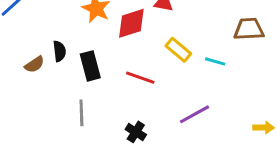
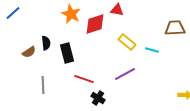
red line: (140, 78) -> (84, 79), moved
gray line: (81, 113) -> (43, 85), moved
purple line: (195, 114) -> (125, 74), moved

